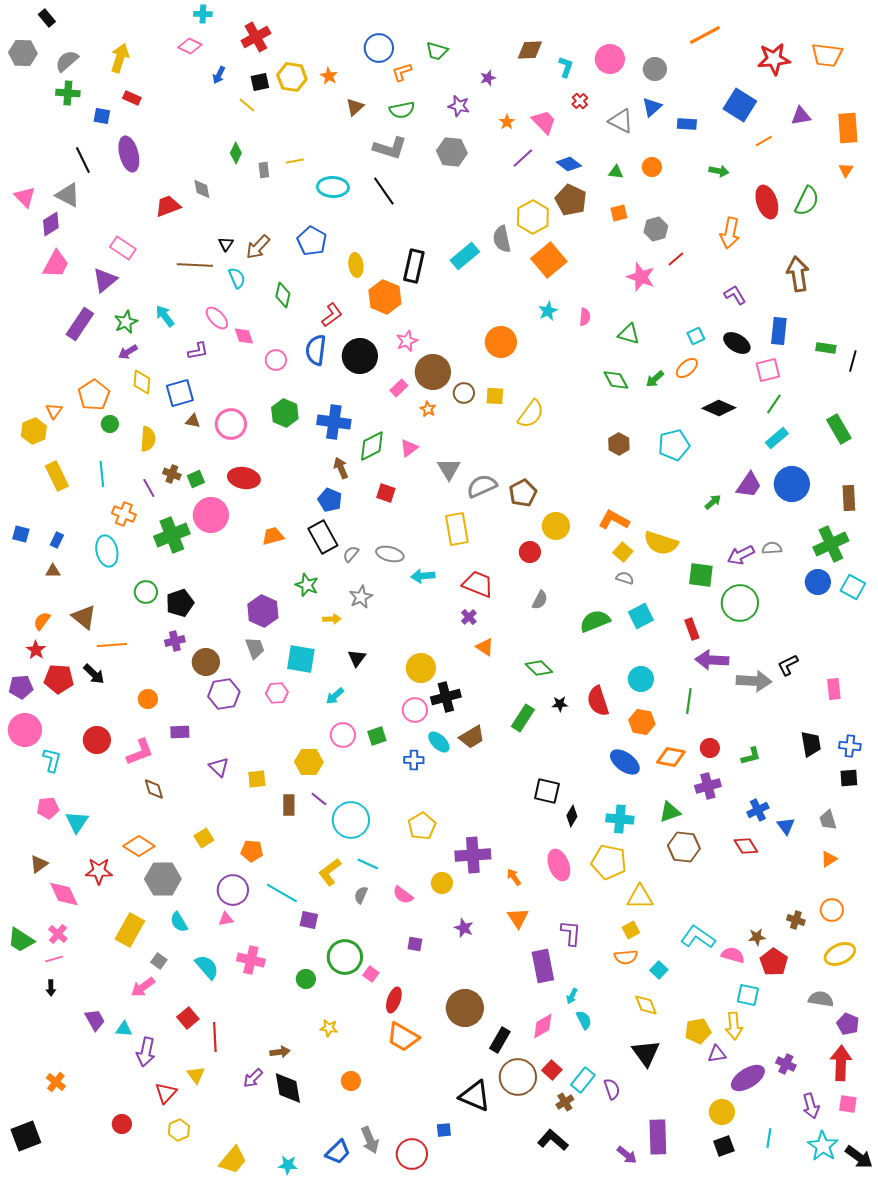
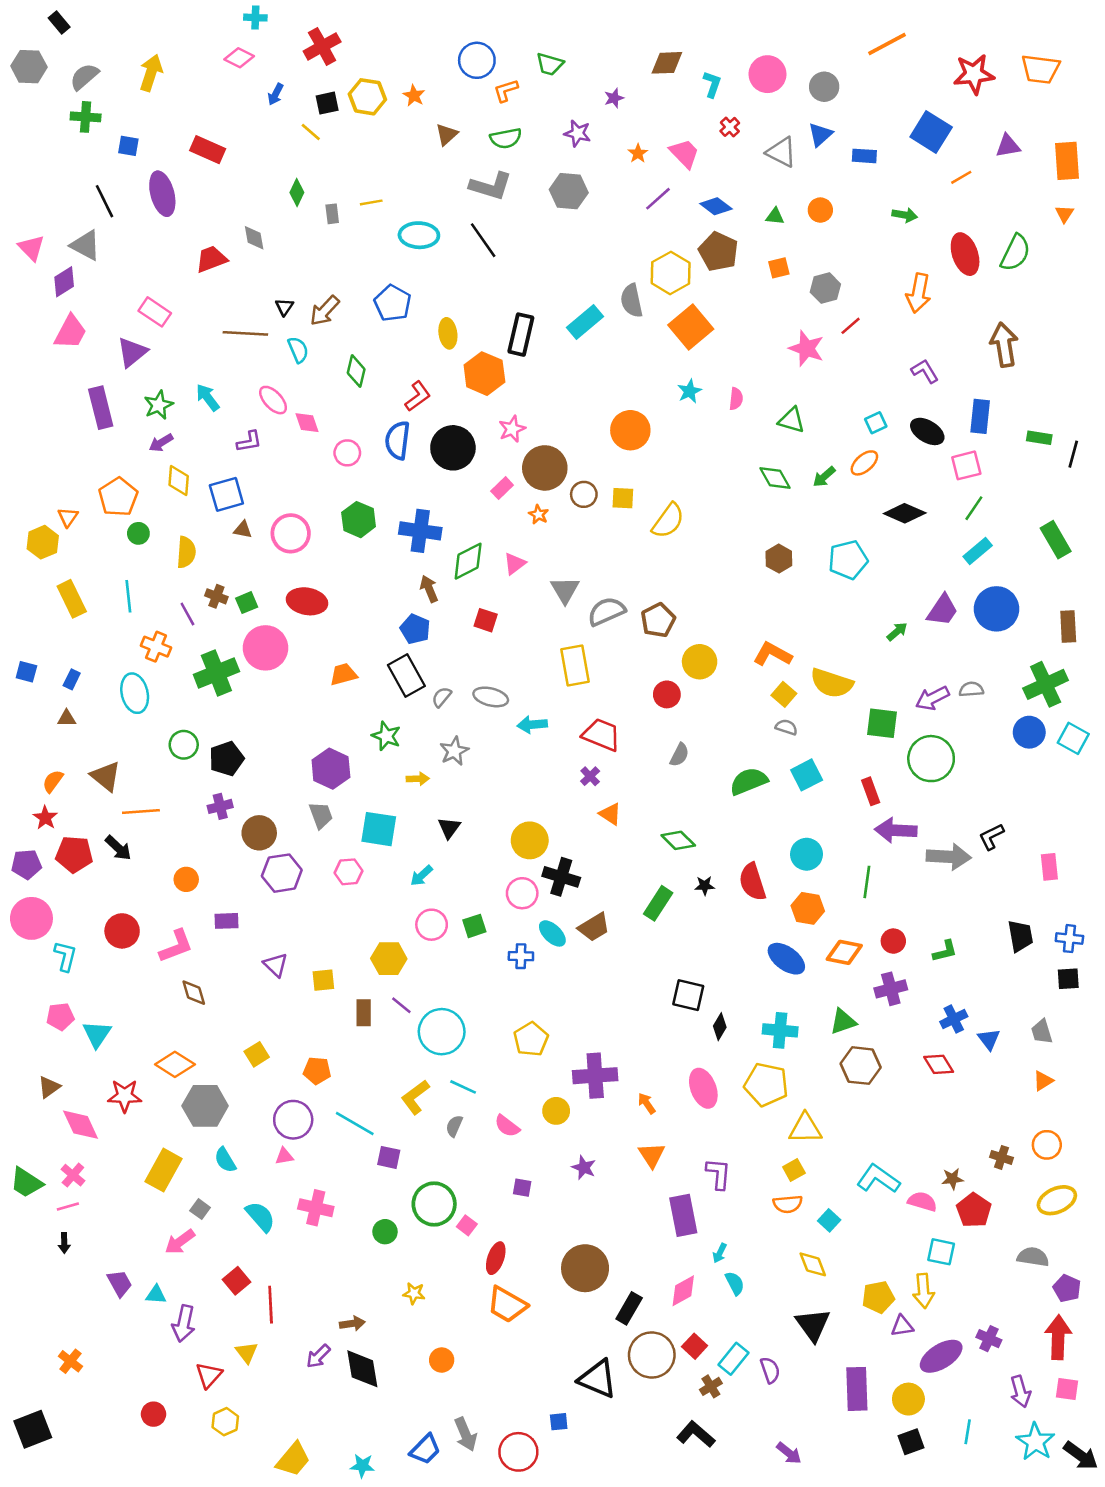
red rectangle: (132, 98) -> (208, 150), moved, size x1.5
purple rectangle: (80, 324) -> (101, 408), turned -48
black cross: (446, 697) -> (561, 877), turned 32
purple rectangle: (658, 1137) -> (857, 1389), moved

